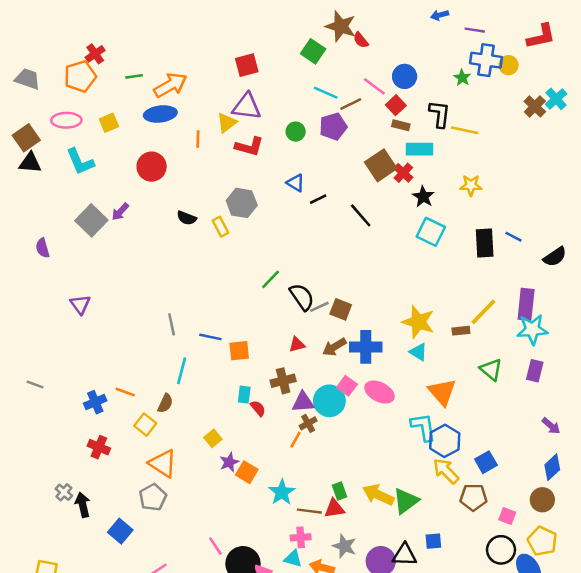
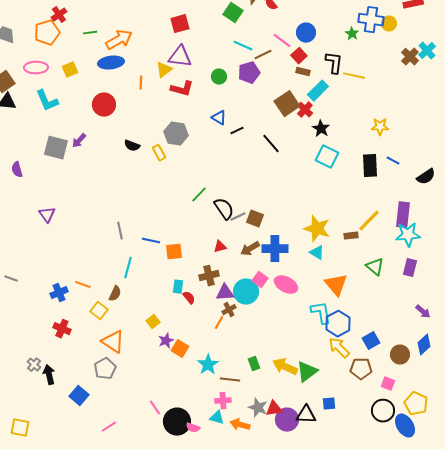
cyan rectangle: (420, 149) -> (318, 91), turned -45
yellow star: (471, 185) -> (380, 127), moved
gray square: (91, 220) -> (56, 148), turned -30
brown circle: (542, 500) -> (400, 355), moved
red triangle: (334, 509) -> (274, 409), moved

